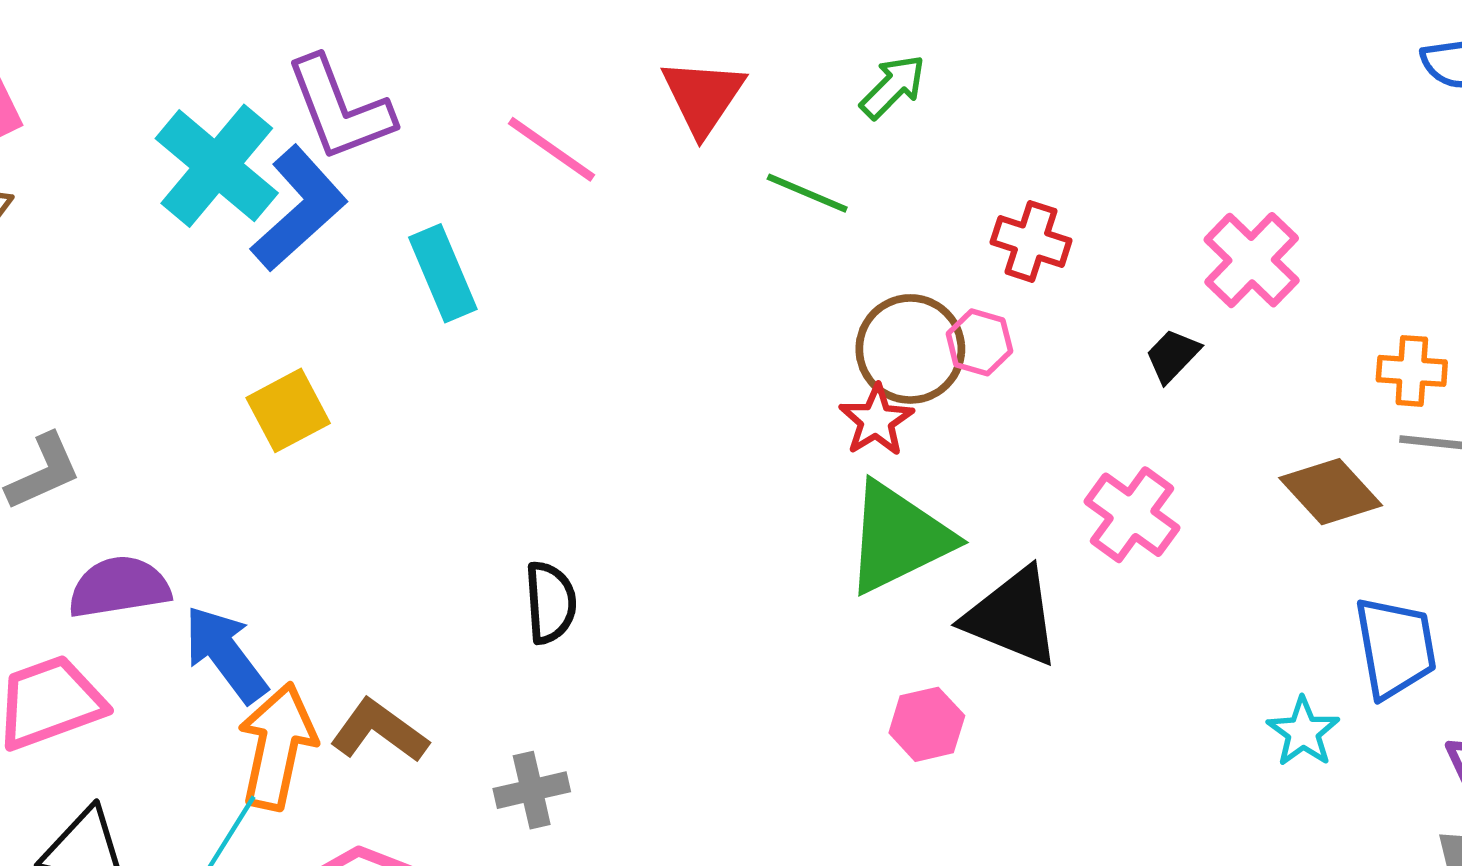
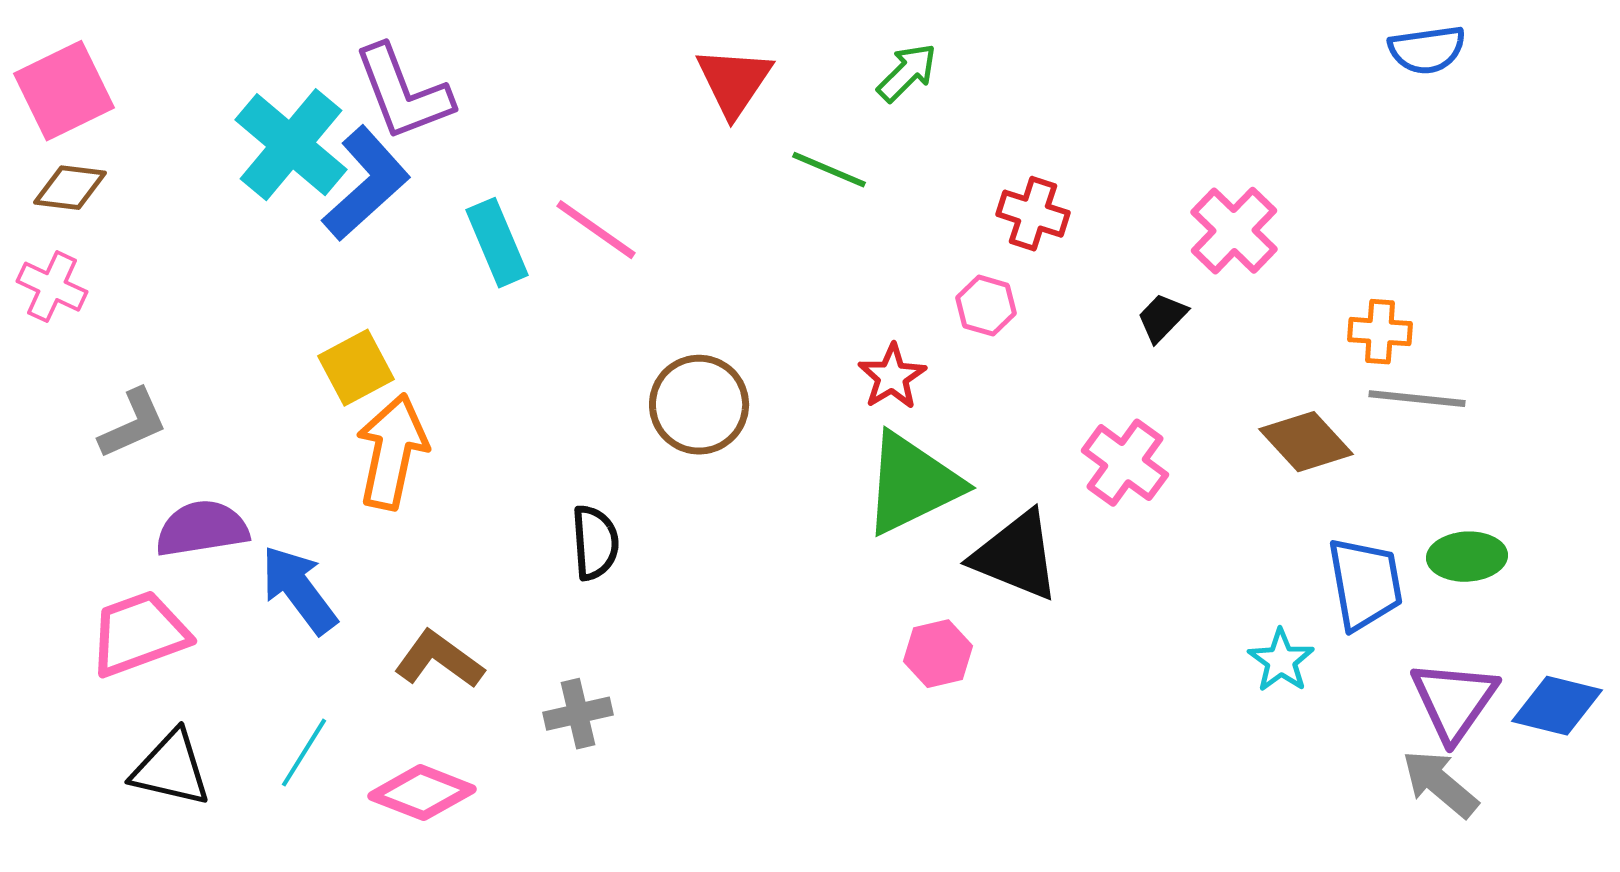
pink line: (551, 149) -> (596, 230), moved
brown circle: (910, 349) -> (699, 405), moved
orange arrow: (277, 746) -> (392, 452), moved

